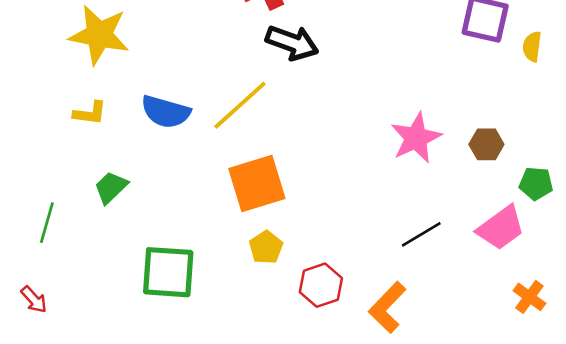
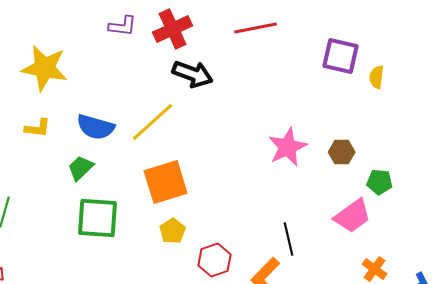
green trapezoid: (111, 187) -> (81, 168), moved
black line: (421, 234) -> (289, 239), moved, turned -72
green square: (168, 272) -> (98, 218), moved

